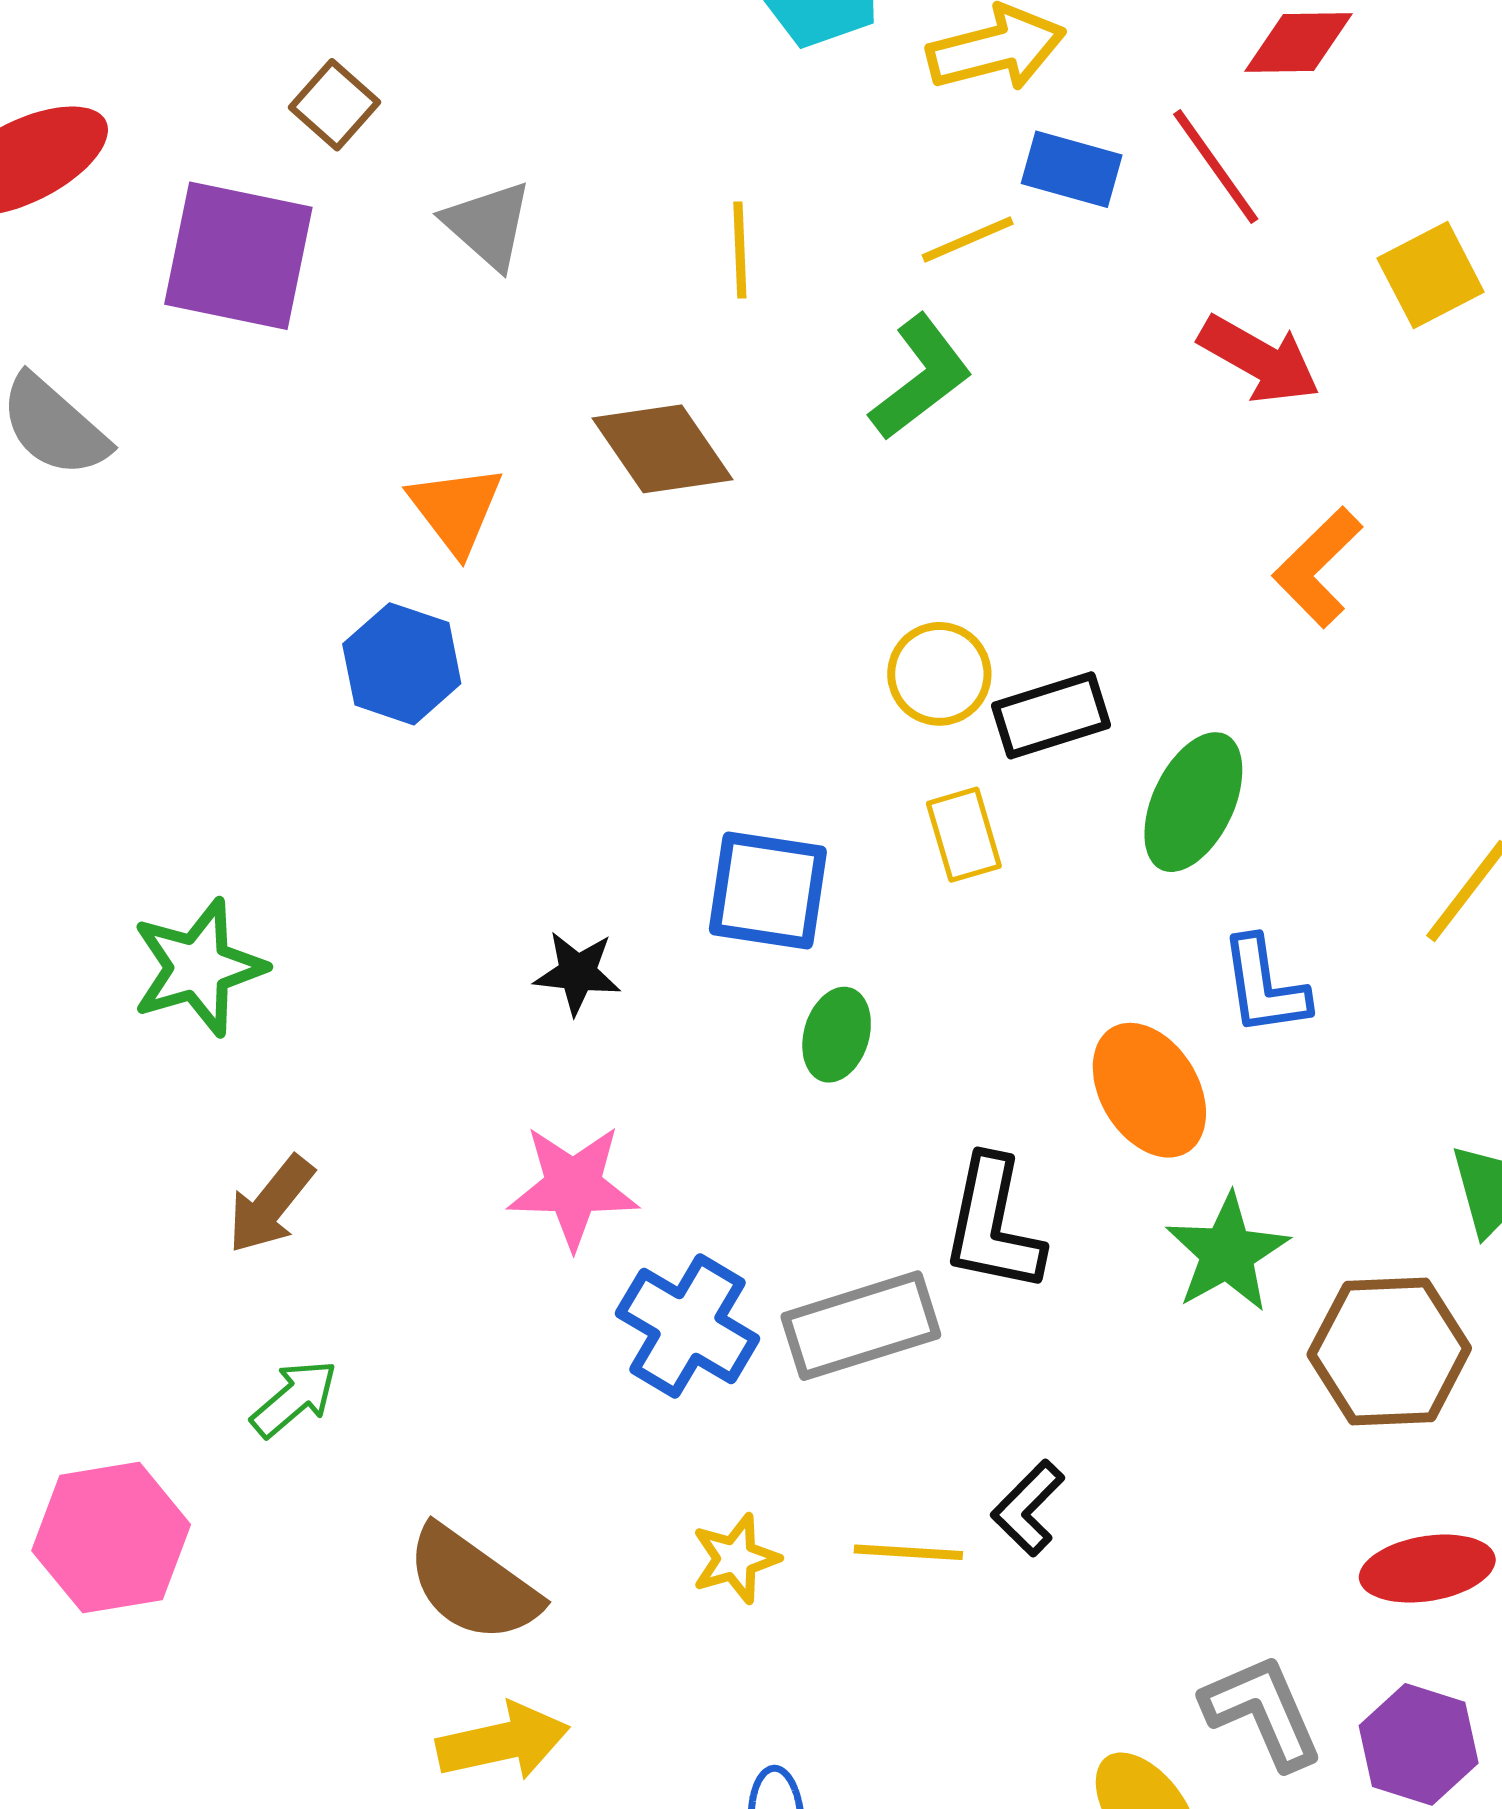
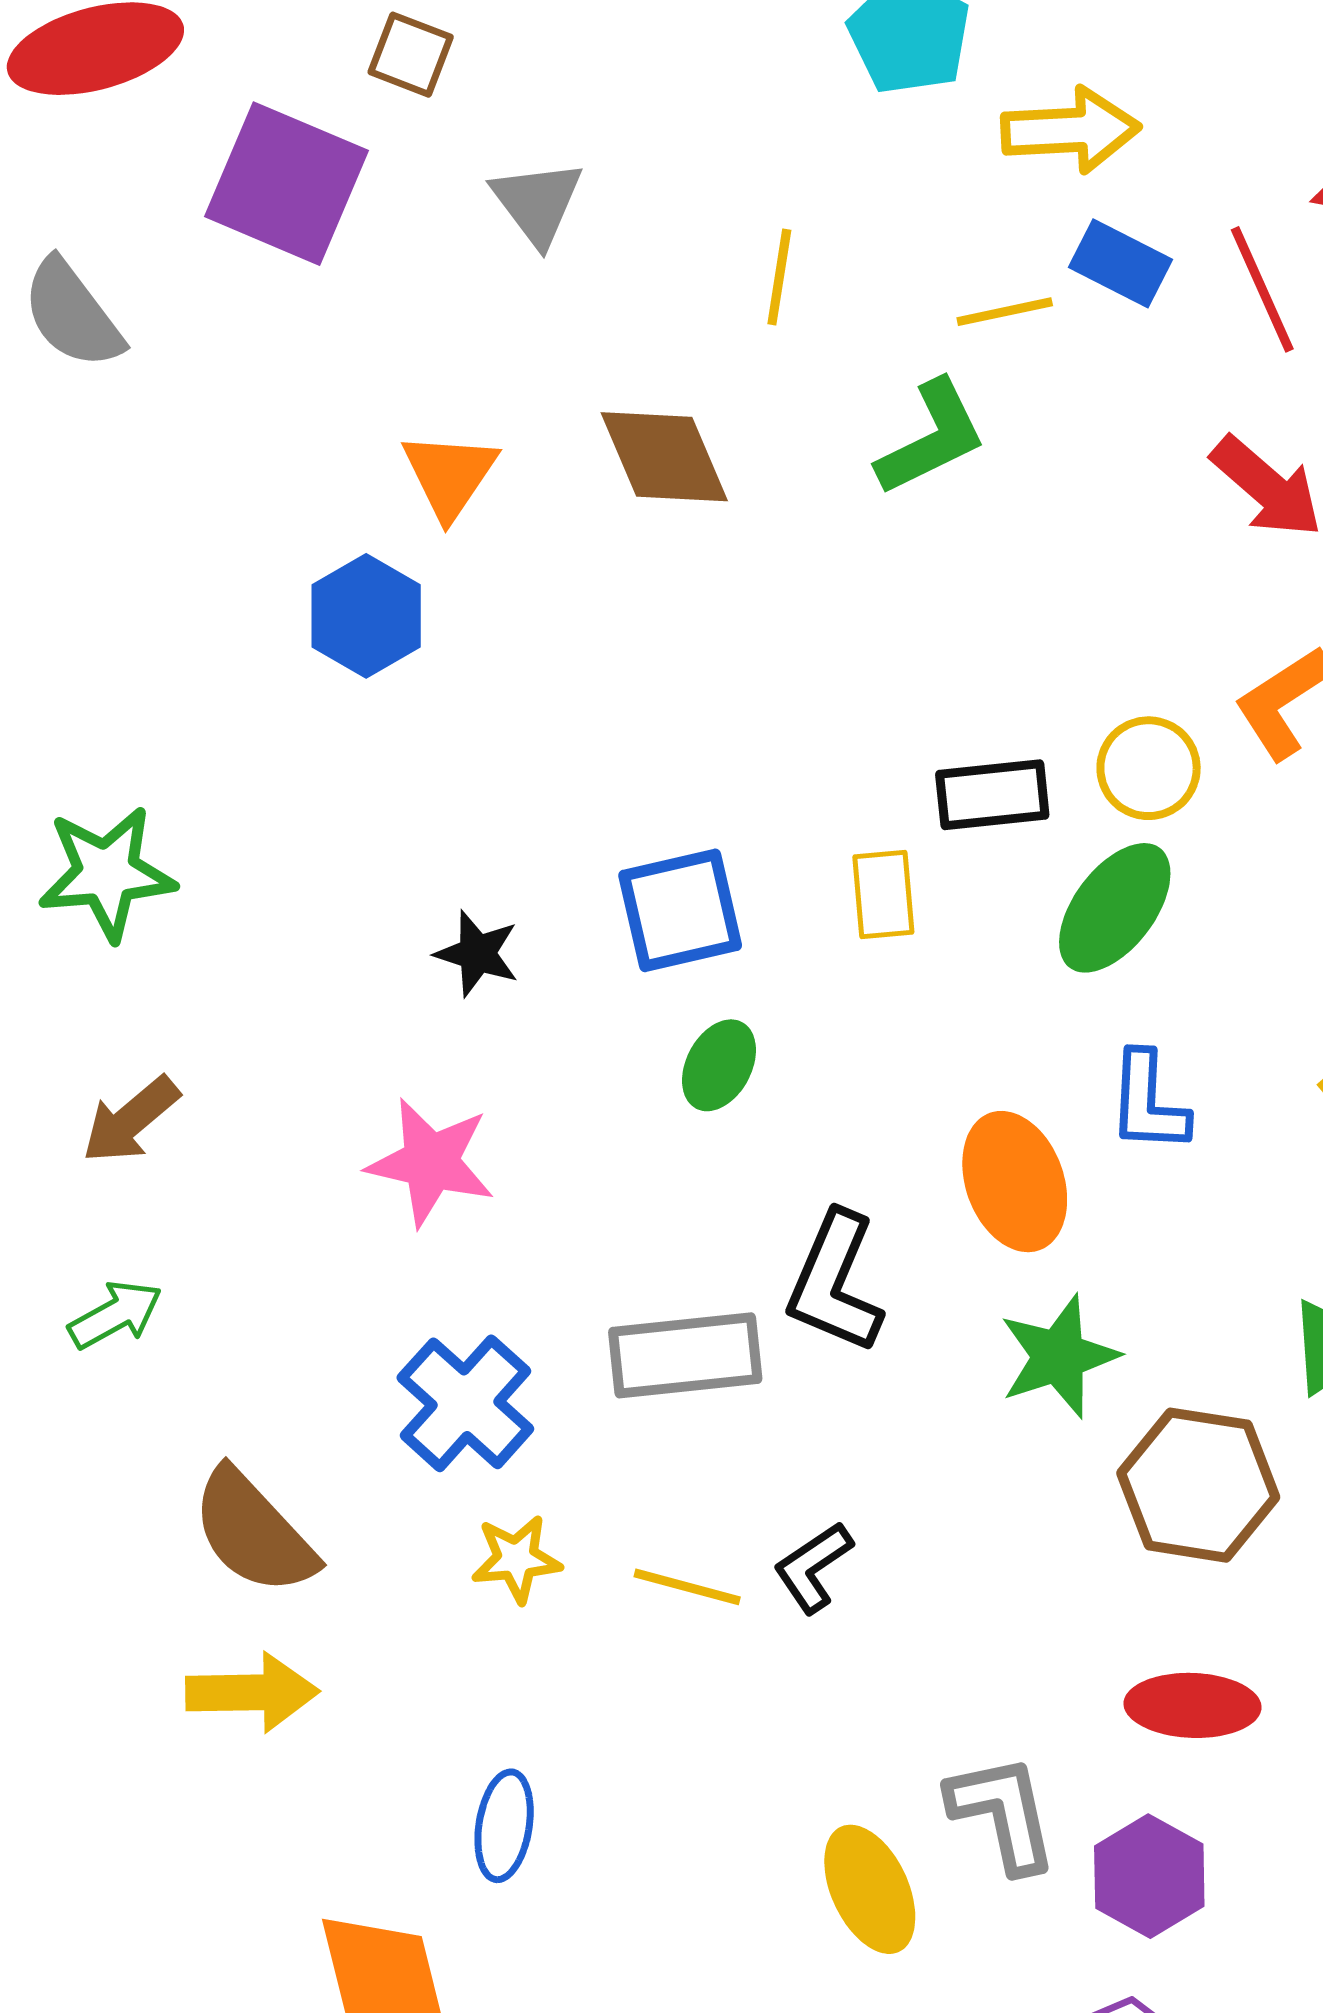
brown square: (335, 105) -> (411, 55), turned -32
yellow circle: (939, 674) -> (1149, 768), moved
blue square: (768, 890) -> (680, 910), turned -33
blue cross: (688, 1326) -> (465, 1403), moved

